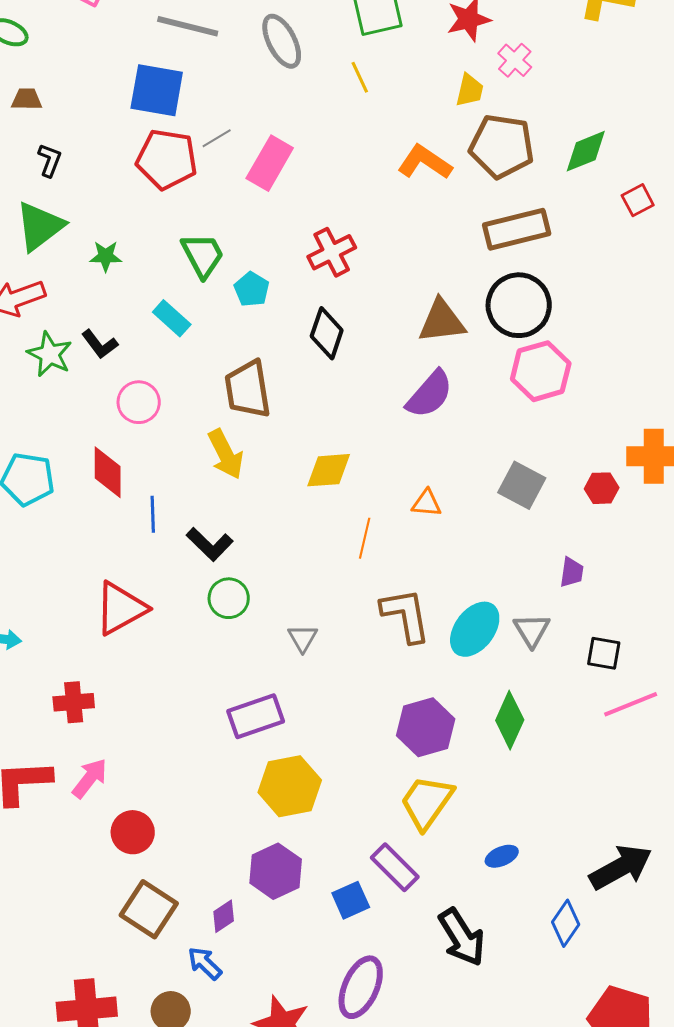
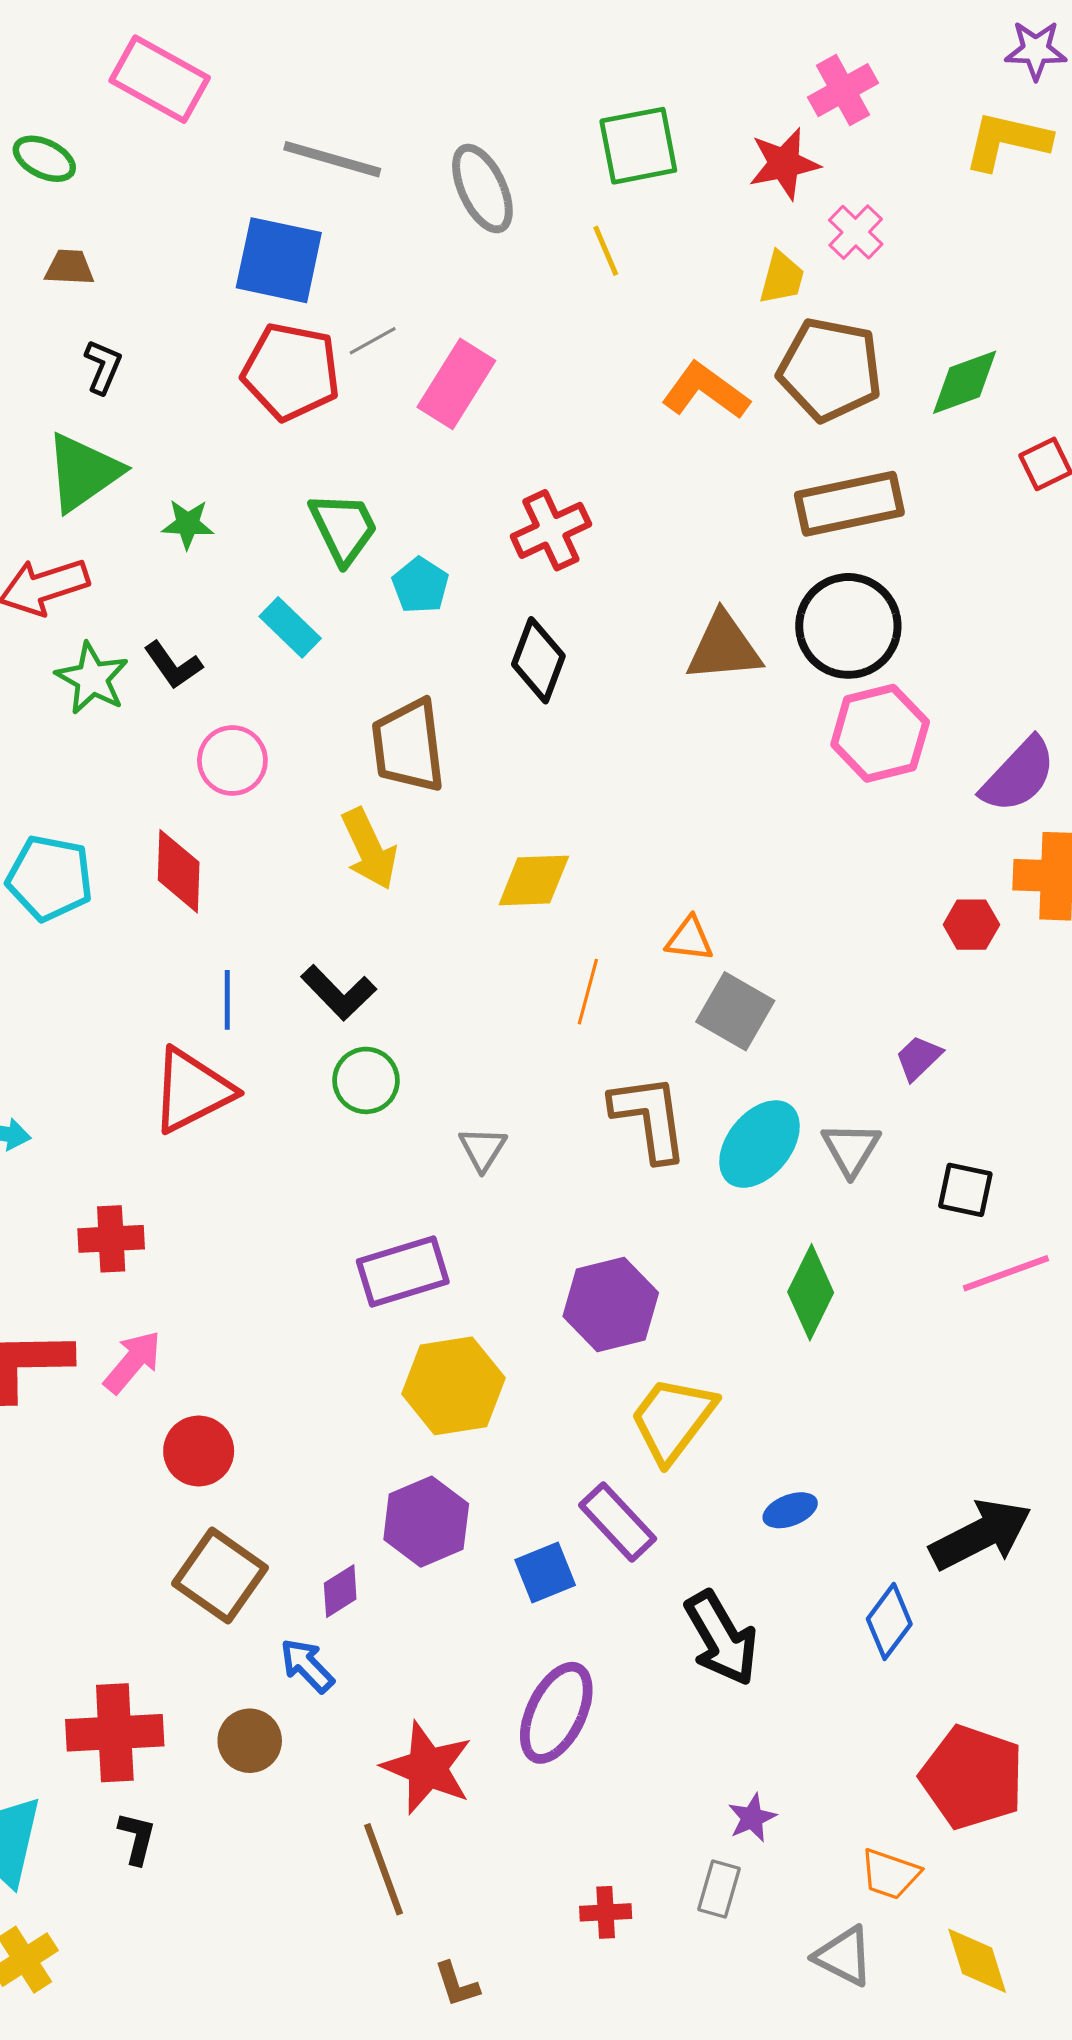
purple semicircle: (430, 394) -> (1019, 775), moved
gray square: (522, 485) -> (735, 1011), moved
blue line: (153, 514) -> (227, 1000), moved
purple trapezoid: (572, 572) -> (919, 1058), turned -144
purple hexagon: (426, 727) -> (611, 1305), moved

